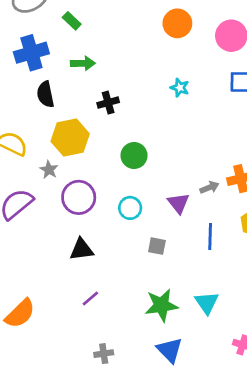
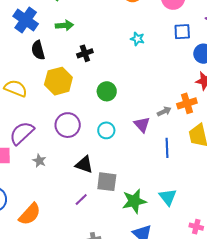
blue cross: (31, 53) -> (26, 20), turned -35
gray star: (49, 170) -> (39, 161), moved
gray square: (157, 246) -> (107, 182), moved, size x1.5
black triangle: (82, 250) -> (84, 165), moved, turned 30

